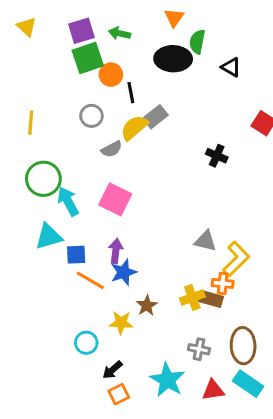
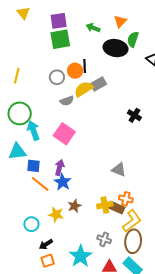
green arrow: (120, 33) -> (93, 28), moved
orange circle: (111, 75) -> (75, 71), moved
yellow L-shape: (236, 259) -> (132, 221), moved
blue star: (124, 272) -> (63, 182), turned -30

